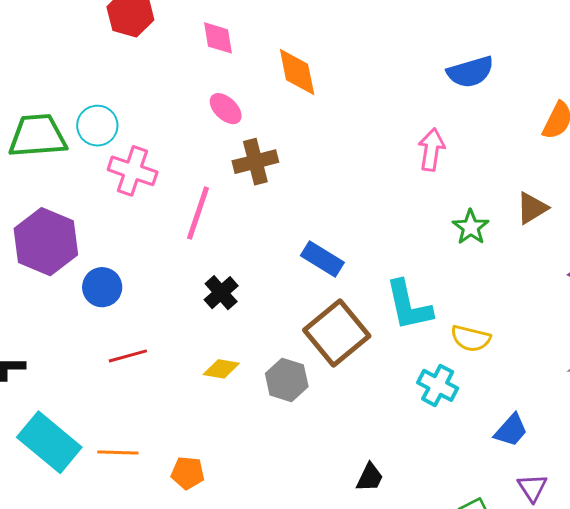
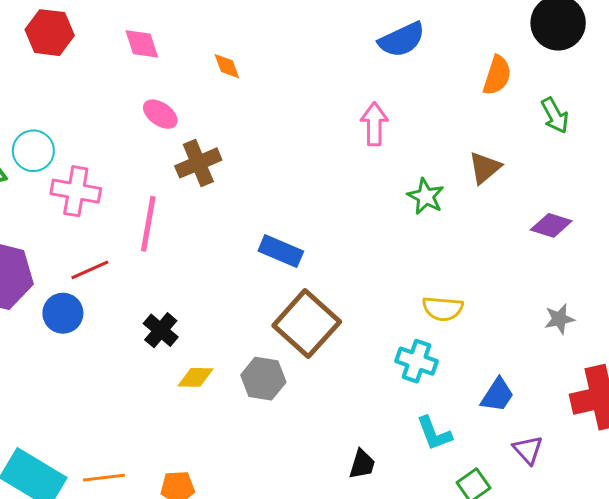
orange diamond: (297, 72) -> (227, 66), size x0.6
black cross: (221, 293) -> (161, 330), moved
cyan L-shape: (409, 305) -> (434, 433), moved, size x0.7
red line: (128, 356) -> (90, 270), moved

